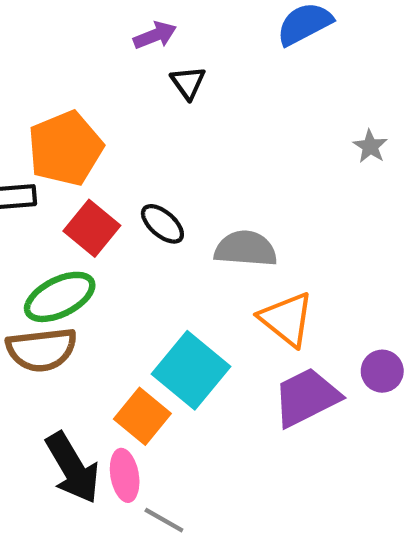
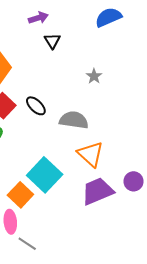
gray star: (370, 146) -> (94, 76), moved

